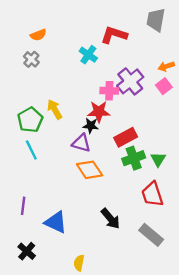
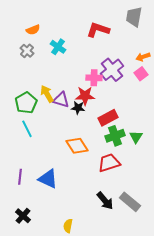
cyan cross: (88, 55) -> (58, 47), moved
purple triangle: (81, 143) -> (61, 100), moved
red trapezoid: (152, 194) -> (109, 163), moved, turned 90
black arrow: (110, 219) -> (105, 201), moved
blue triangle: (56, 222) -> (48, 179), moved

